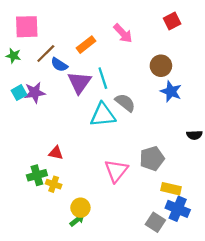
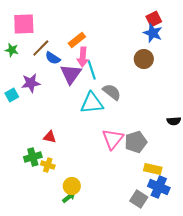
pink arrow: (123, 33) -> (83, 57), moved, turned 48
blue star: (171, 91) -> (153, 33), moved
cyan square: (19, 93) -> (12, 95), moved
pink triangle: (116, 171) -> (113, 139), moved

